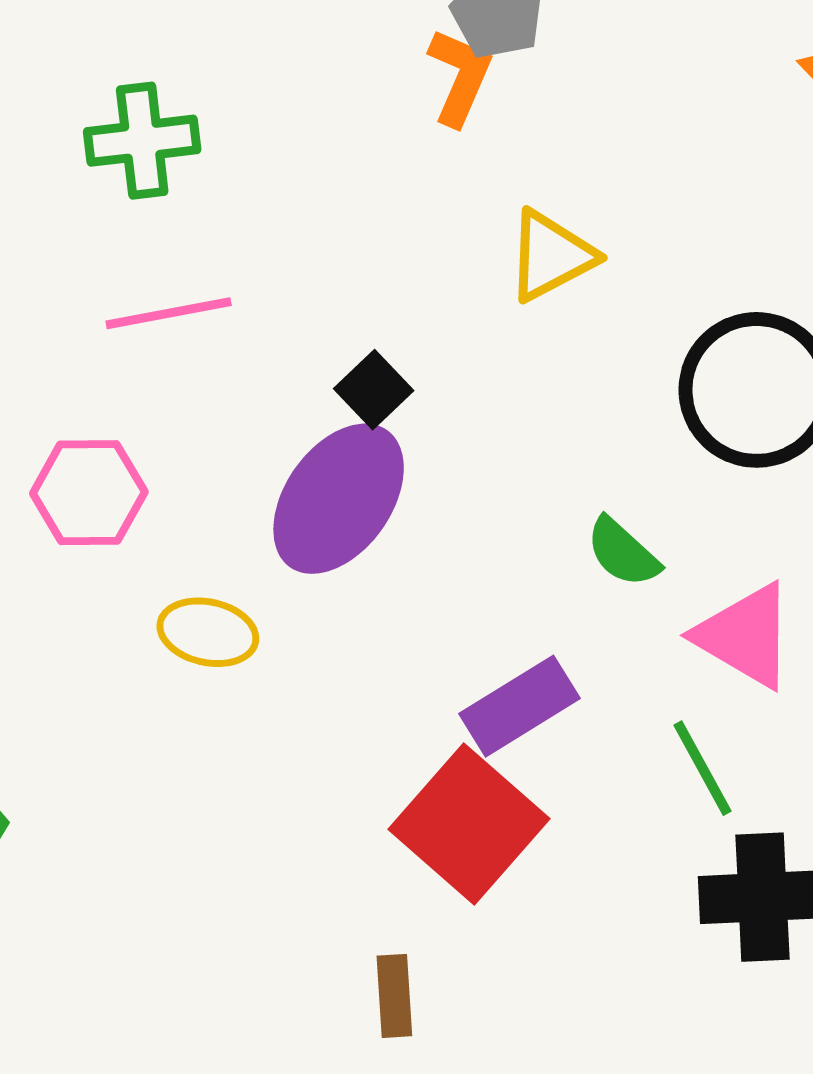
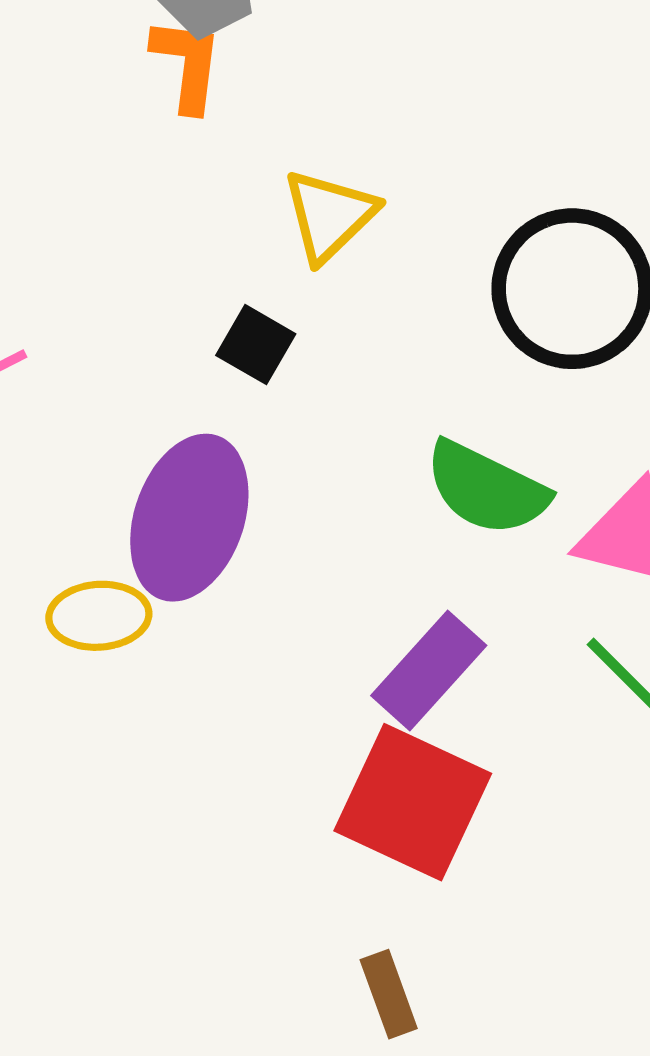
black square: (374, 390) -> (256, 345), moved
green semicircle: (623, 552) -> (486, 488), size x1.5
yellow ellipse: (208, 632) -> (99, 616), moved

